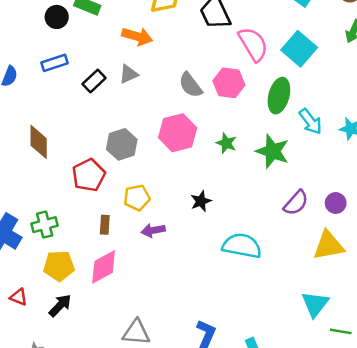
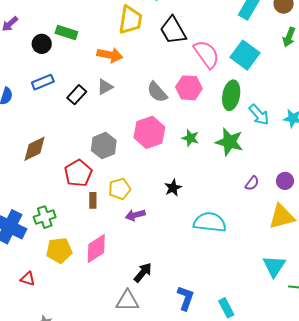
brown diamond: (39, 142) -> (35, 149), turned 68
purple semicircle: (296, 203) -> (252, 183), size x0.7
brown rectangle: (105, 225) -> (93, 200), moved
black arrow: (60, 306) -> (143, 273), moved

